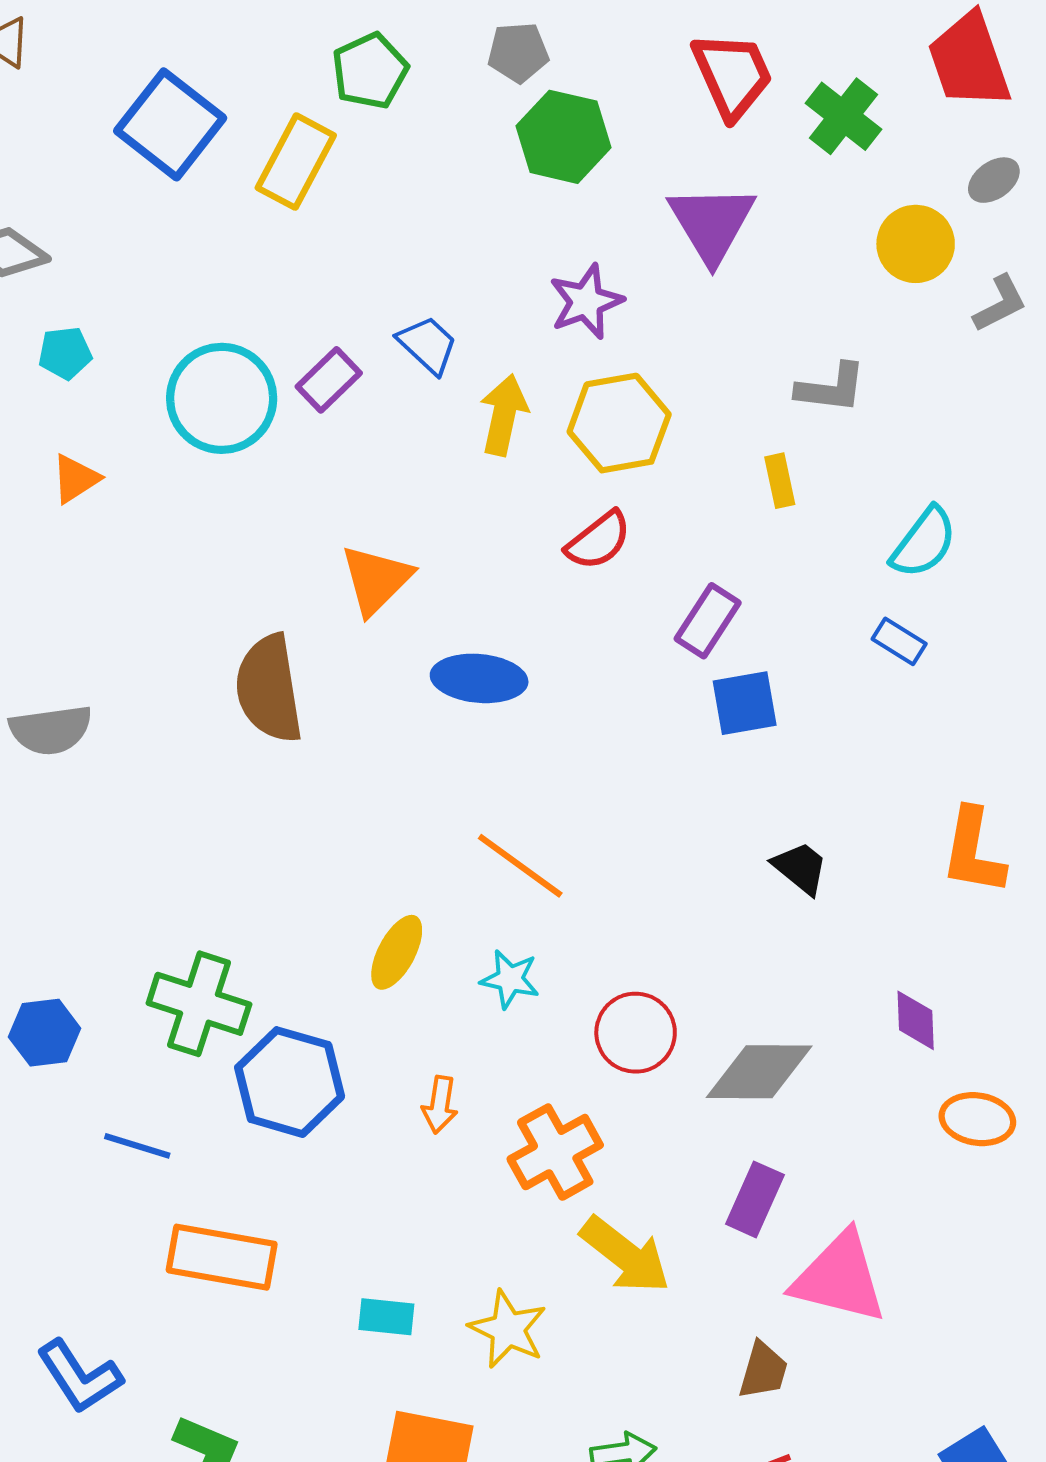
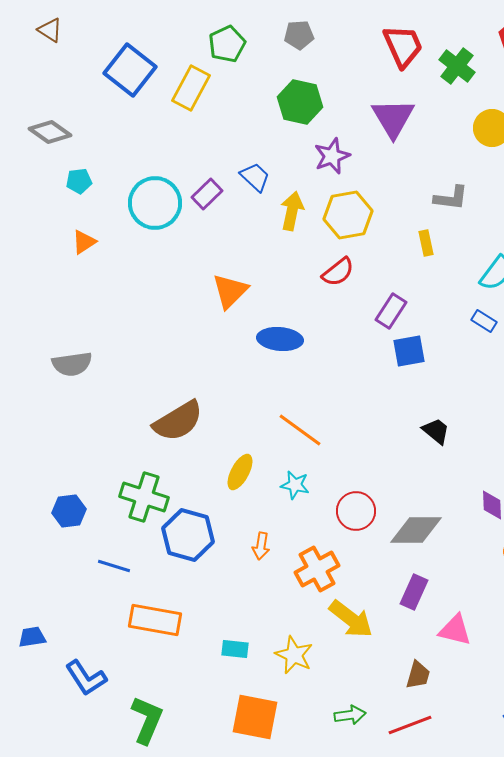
green hexagon: (563, 137) -> (300, 102), moved
brown semicircle: (269, 689) -> (178, 421), moved, turned -112
pink triangle: (839, 1278) -> (455, 630), size x0.7

